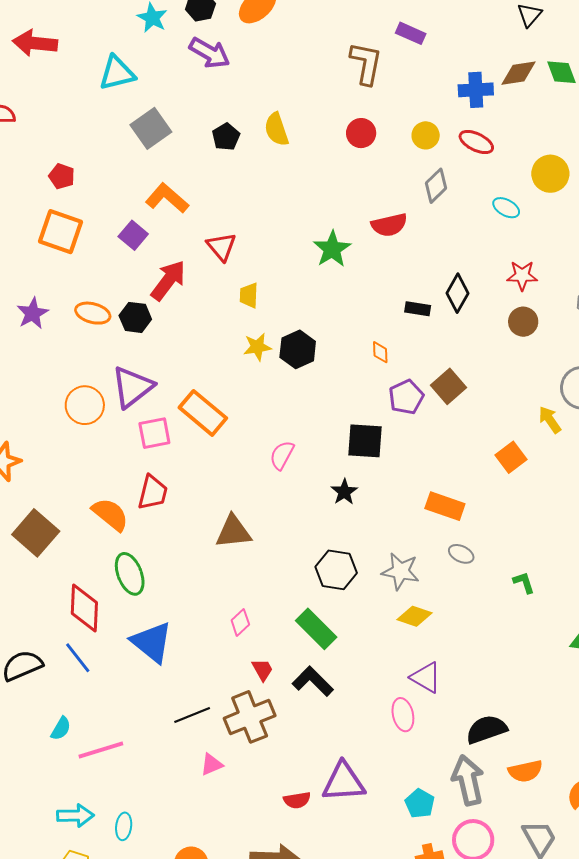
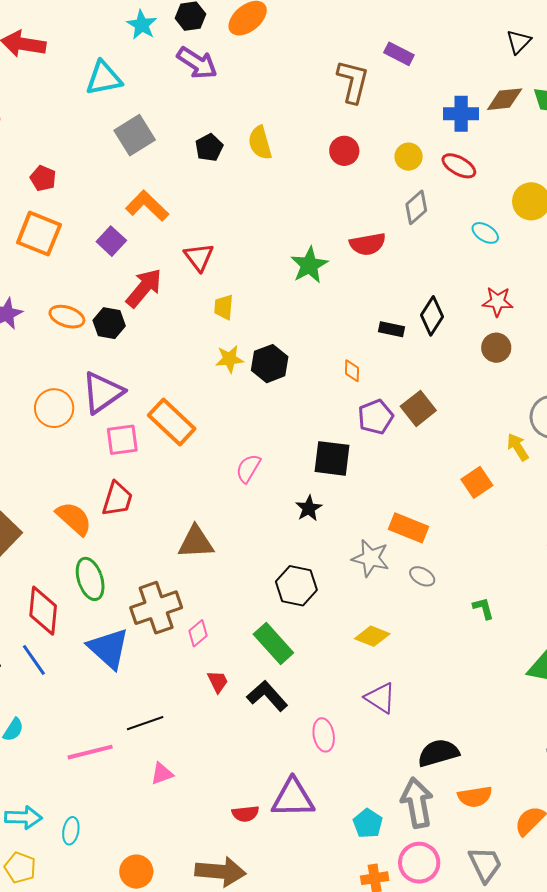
gray star: (400, 571) -> (371, 558), moved
pink ellipse: (403, 715) -> (324, 735), moved
brown cross: (250, 717) -> (156, 608), moved
pink line: (101, 750) -> (90, 752), moved

